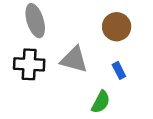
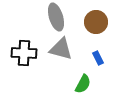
gray ellipse: (35, 21) -> (56, 17), moved

